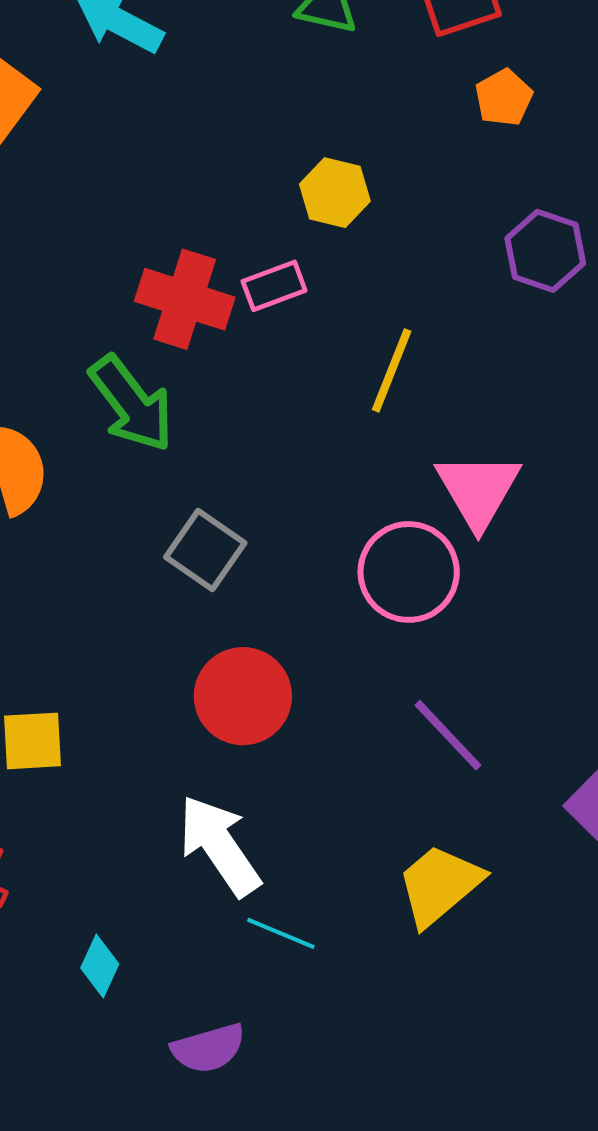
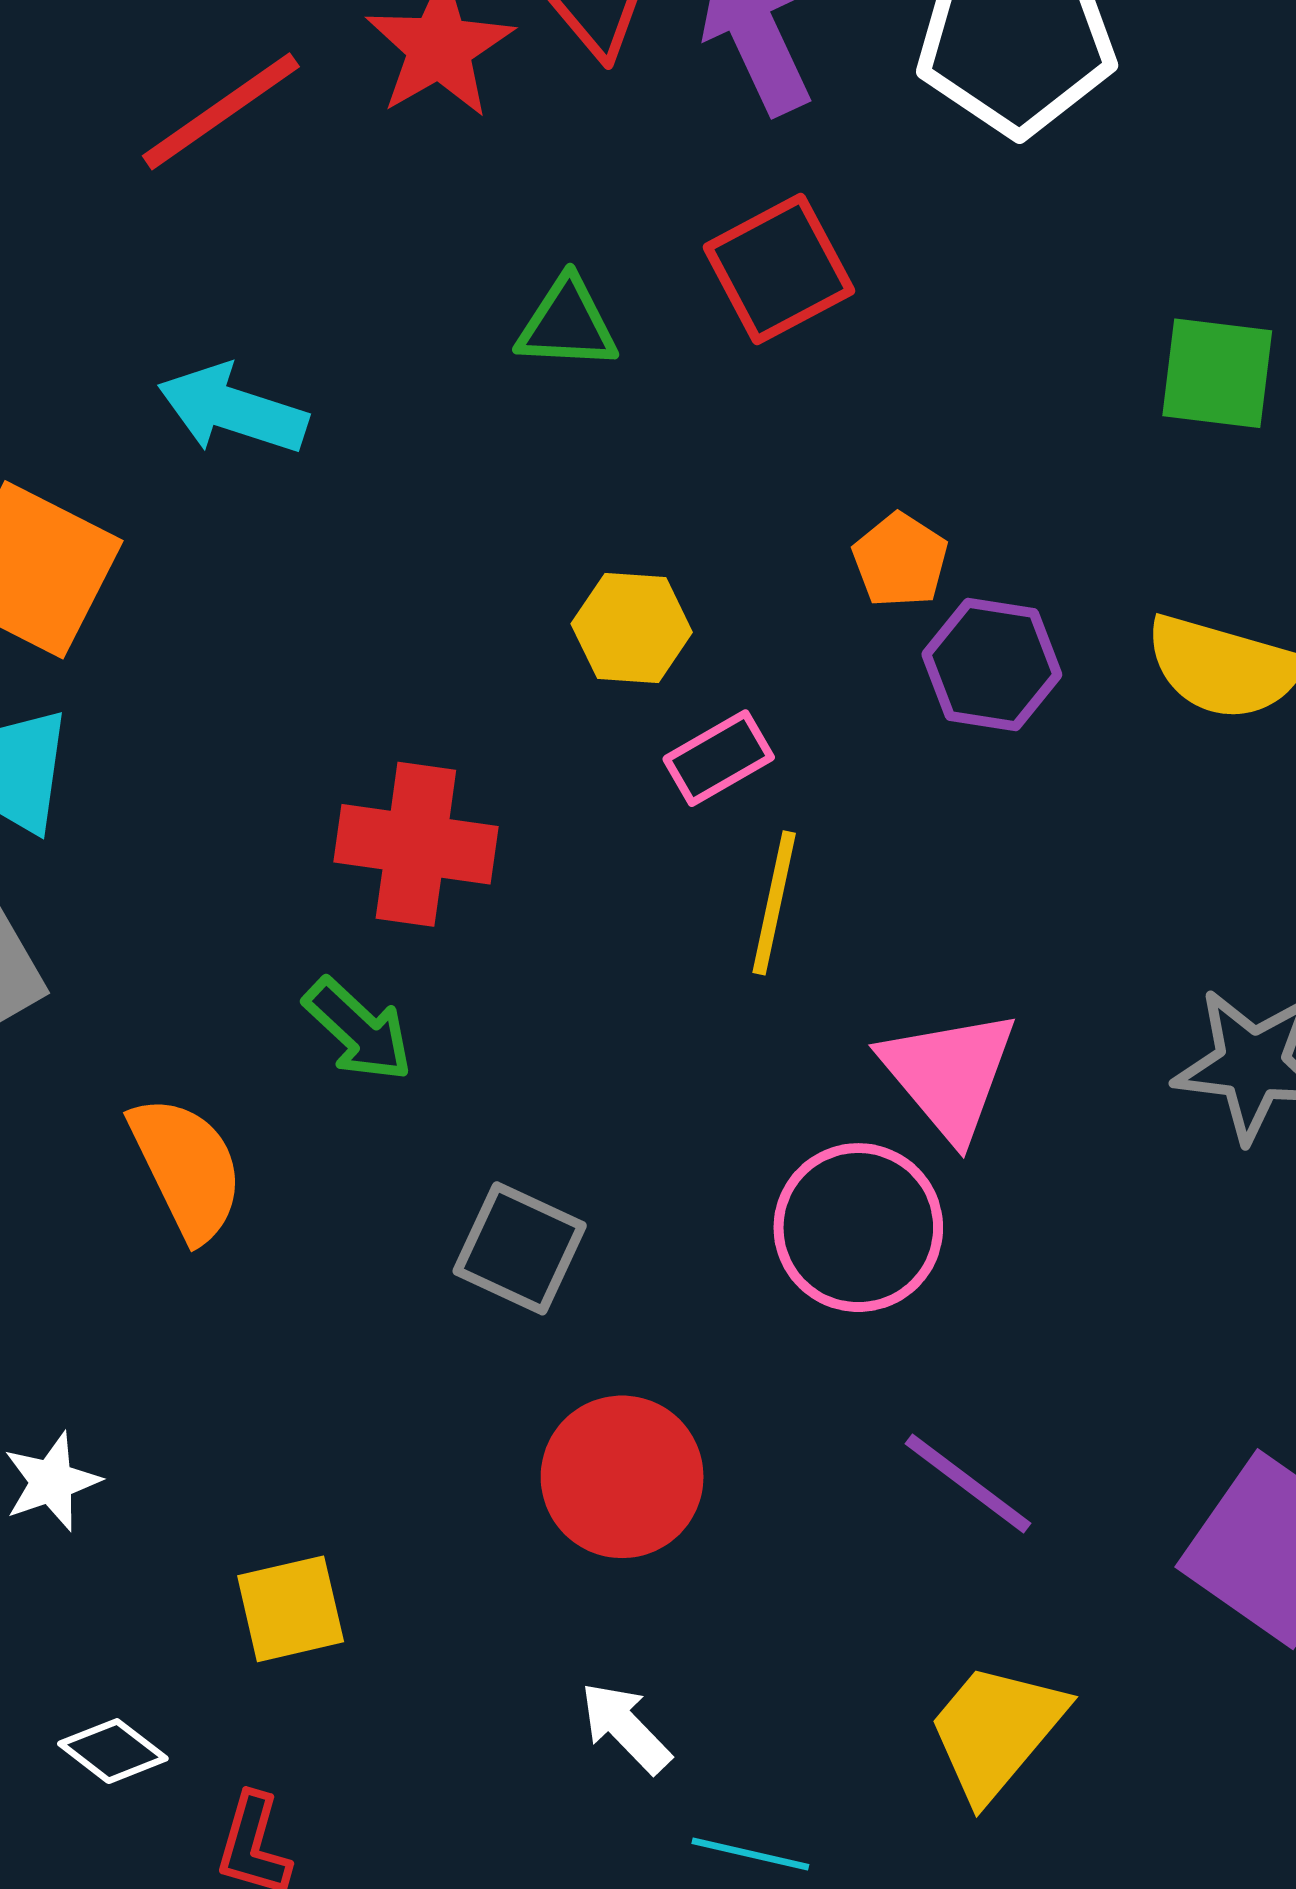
orange pentagon: (504, 98) -> (900, 560), moved
pink rectangle: (274, 286) -> (719, 758), moved
green arrow: (132, 404) -> (358, 1030), size x0.7
white arrow: (219, 845) -> (625, 1728), size x0.6

